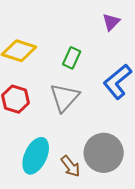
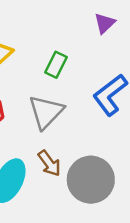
brown arrow: (71, 166) -> (49, 163), moved

